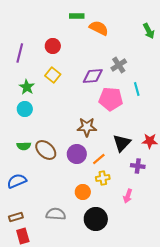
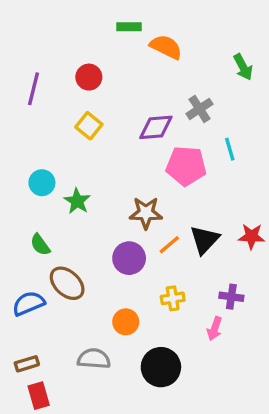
green arrow: (149, 31) -> (243, 67), moved
green star: (27, 87) -> (77, 201), moved
green semicircle: (24, 146) -> (40, 245), turned 56
brown ellipse: (46, 150) -> (67, 283), moved
orange line: (99, 159) -> (169, 245), moved
purple cross: (138, 166) -> (231, 297), moved
orange circle: (83, 192) -> (126, 322), moved

